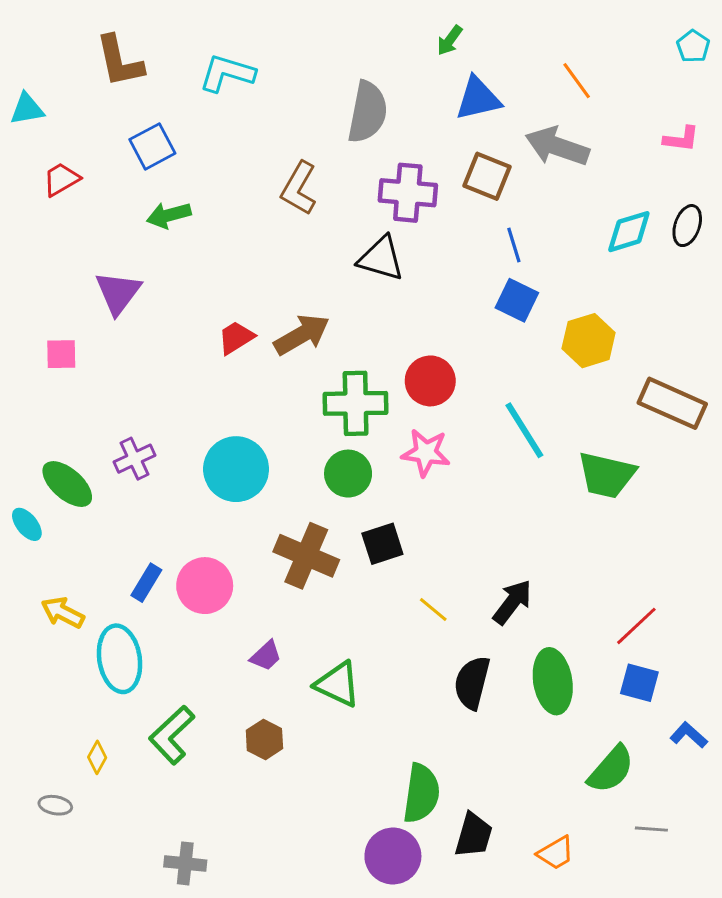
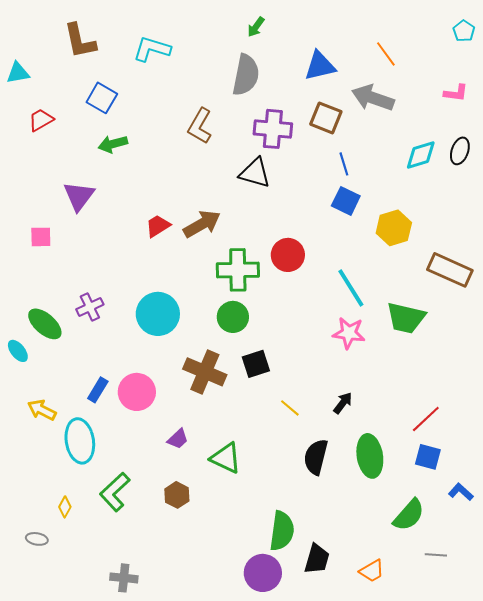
green arrow: (450, 40) -> (256, 27), moved
blue square: (152, 146) -> (102, 98), turned -32
pink star: (426, 453) -> (349, 333), moved
black arrow: (512, 602) -> (343, 403), size x0.7

